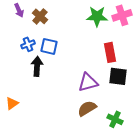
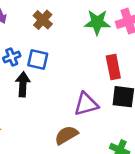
brown cross: (40, 16) -> (43, 20), moved
brown semicircle: (87, 108) -> (66, 135), moved

